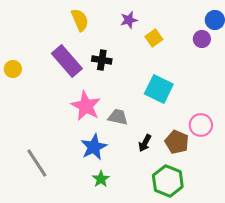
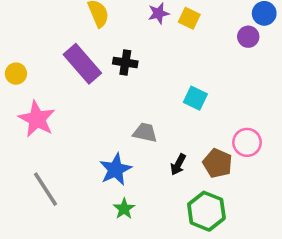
yellow square: (154, 38) -> (189, 18), moved, turned -30
cyan square: (159, 89) -> (195, 98), size x0.7
pink star: (86, 106) -> (37, 119), moved

